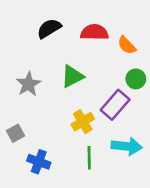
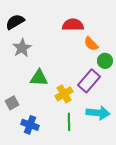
black semicircle: (49, 28) -> (15, 22), moved
orange semicircle: (127, 45) -> (91, 44), moved
green triangle: (72, 76) -> (39, 78), moved, turned 30
gray star: (28, 84) -> (22, 48), moved

